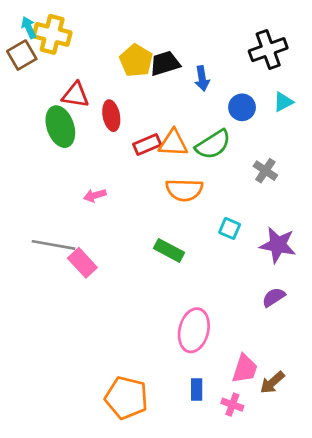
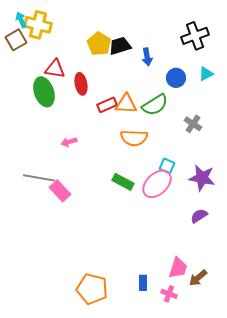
pink ellipse: (194, 330) -> (157, 184), moved, turned 32

